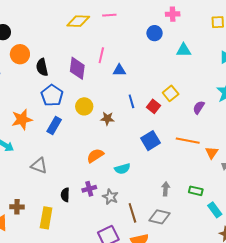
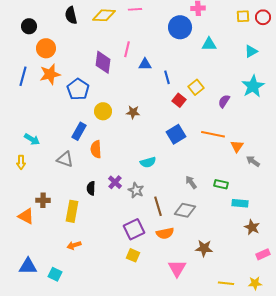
blue circle: (155, 33) -> (180, 27), size x1.5
black semicircle: (42, 67) -> (71, 15), moved
blue line: (131, 101) -> (167, 77), moved
yellow circle: (84, 106) -> (103, 111), moved
orange star: (22, 119) -> (50, 74), moved
blue rectangle: (54, 126) -> (79, 131), moved
orange semicircle: (95, 156) -> (96, 149), moved, turned -60
purple cross: (89, 189) -> (115, 182), turned -32
gray arrow: (166, 189) -> (191, 182), turned -40
cyan rectangle: (215, 210) -> (240, 203), turned -49

